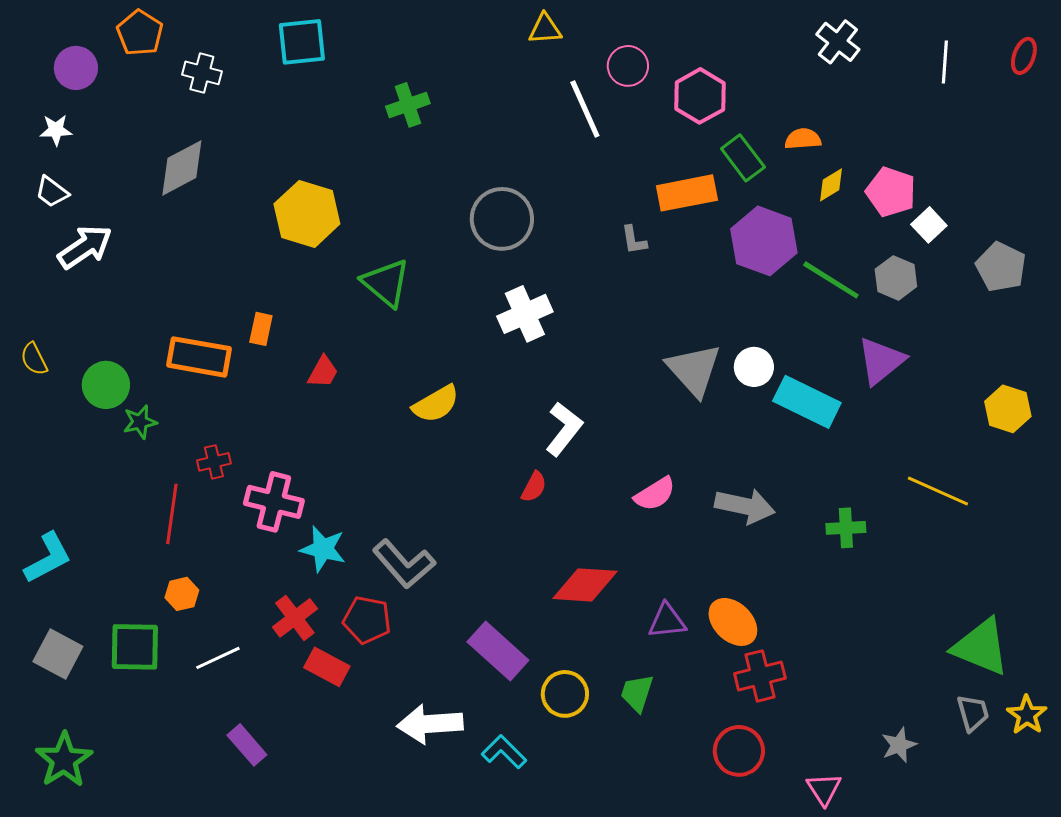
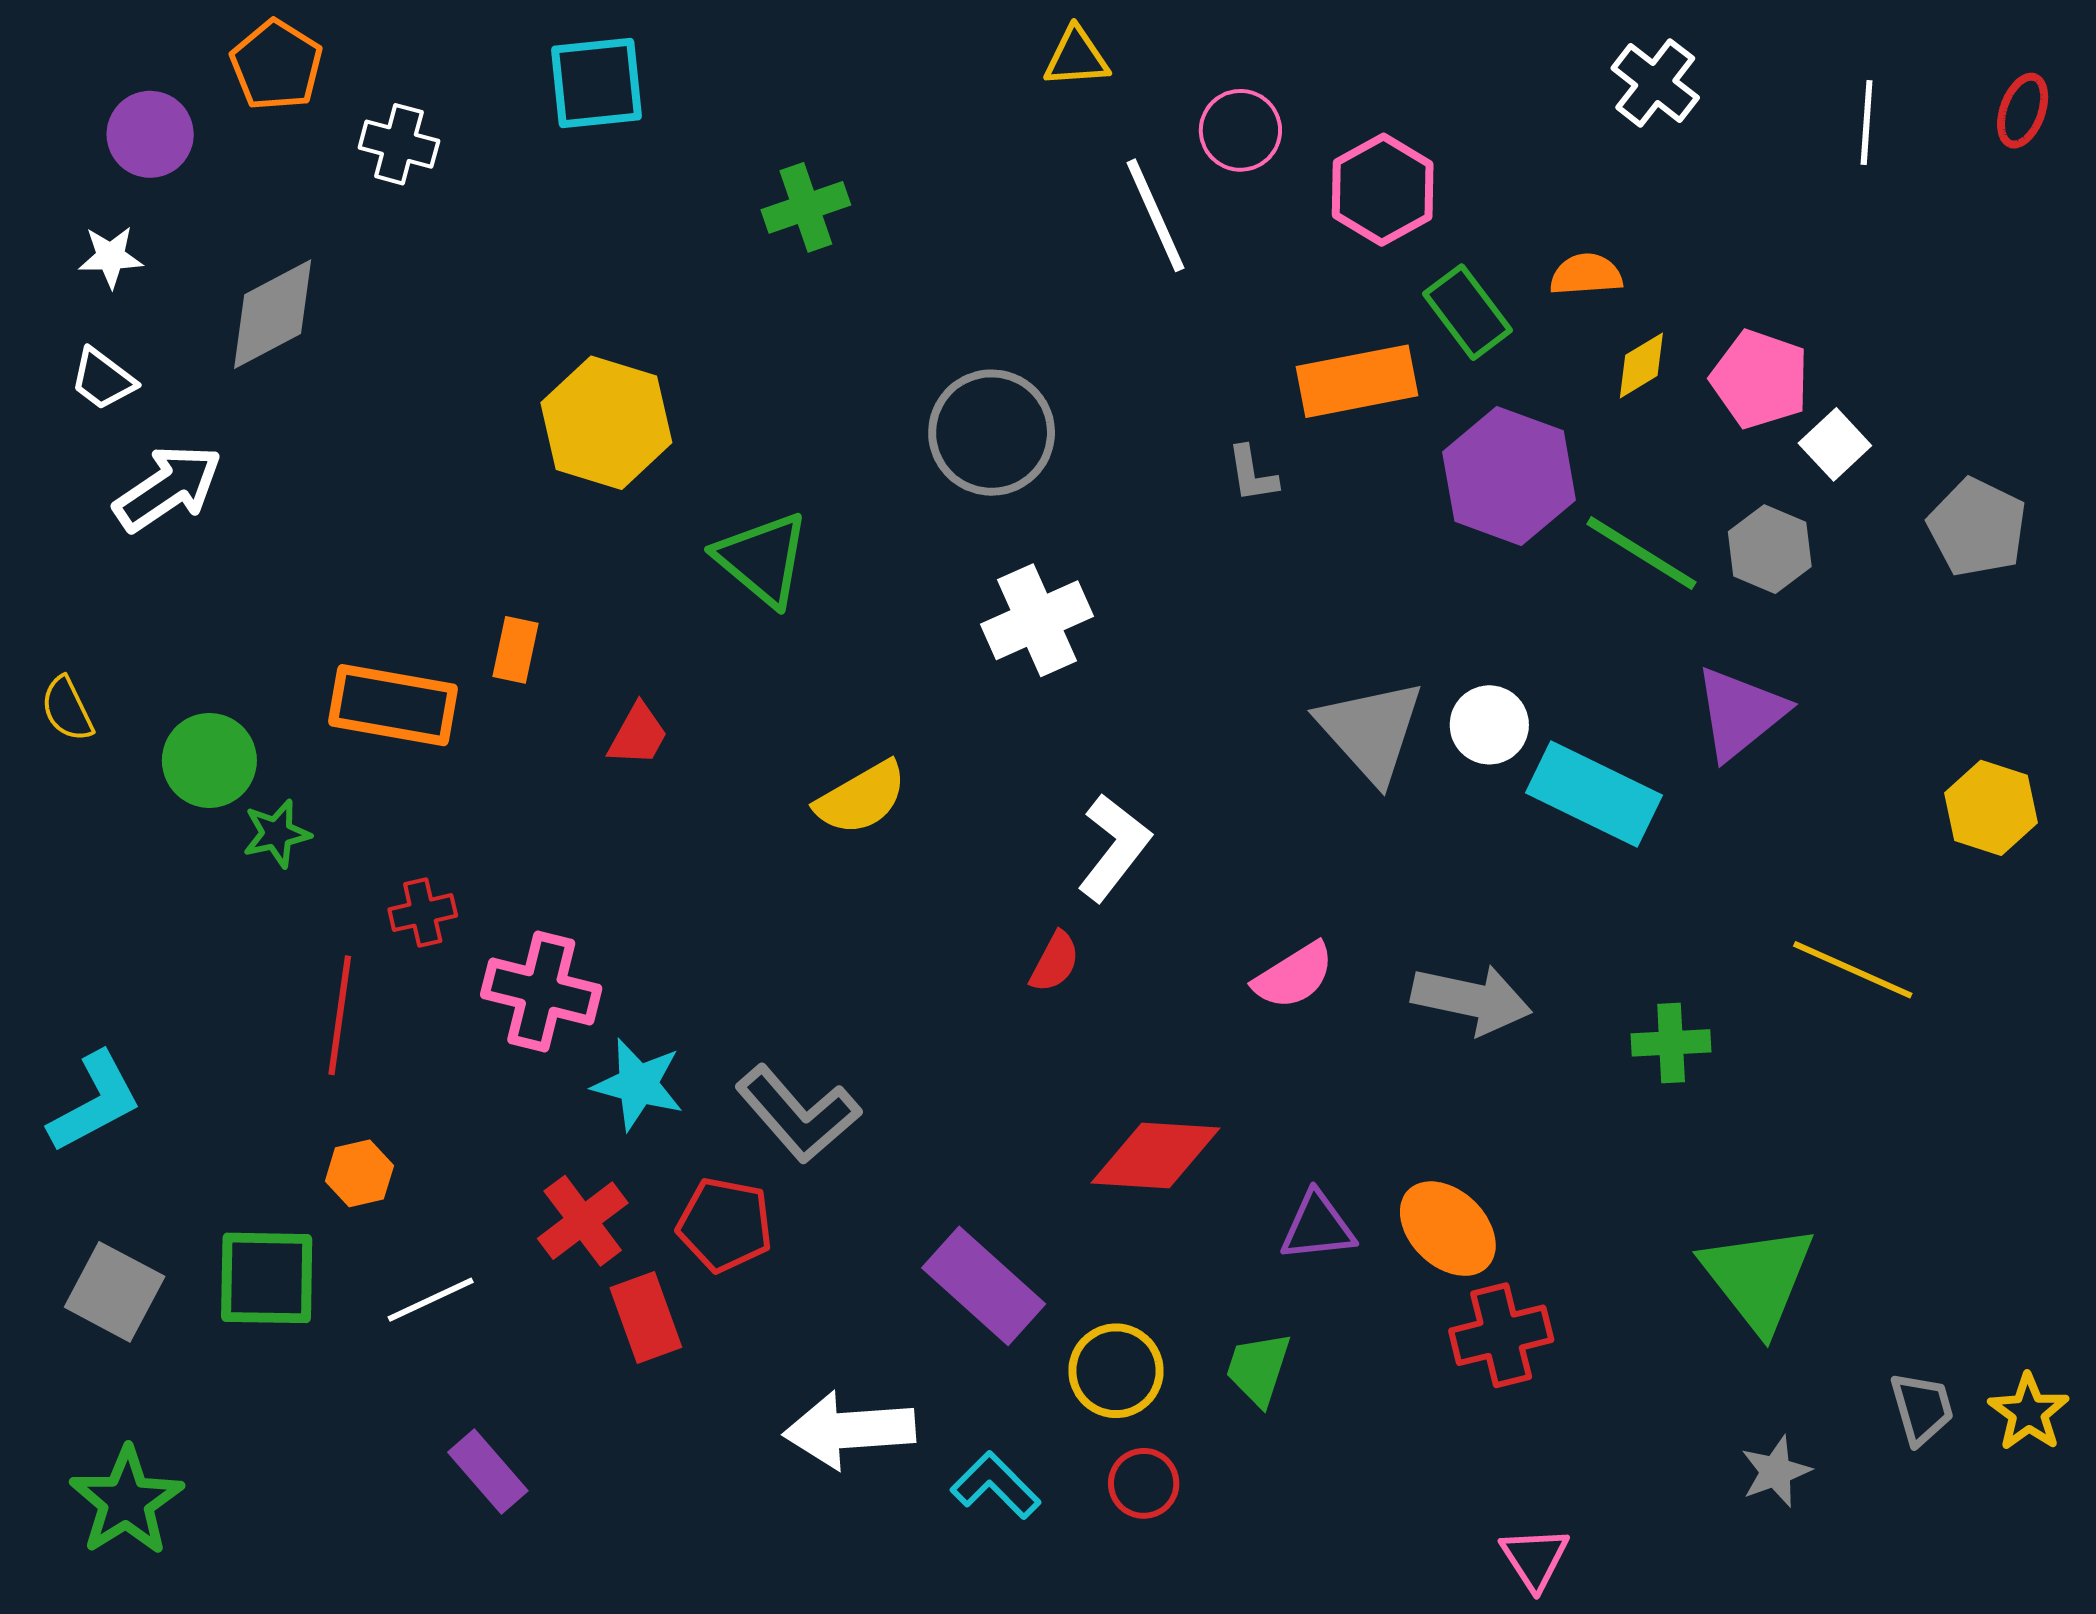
gray diamond: (182, 168) -> (273, 314), moved
green triangle: (981, 647) -> (1758, 1278), moved, turned 30
red rectangle: (327, 667) -> (646, 1317), turned 42
red circle: (739, 751) -> (1144, 1483), moved, size x0.7
pink triangle: (824, 789) -> (1535, 1558), moved

